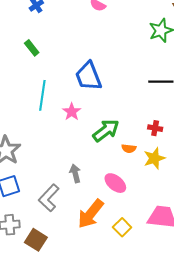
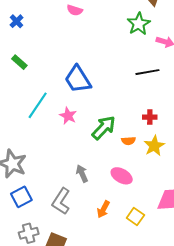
cyan line: (42, 95) -> (38, 105), turned 36
orange arrow: (91, 214) -> (103, 209), size x0.6

